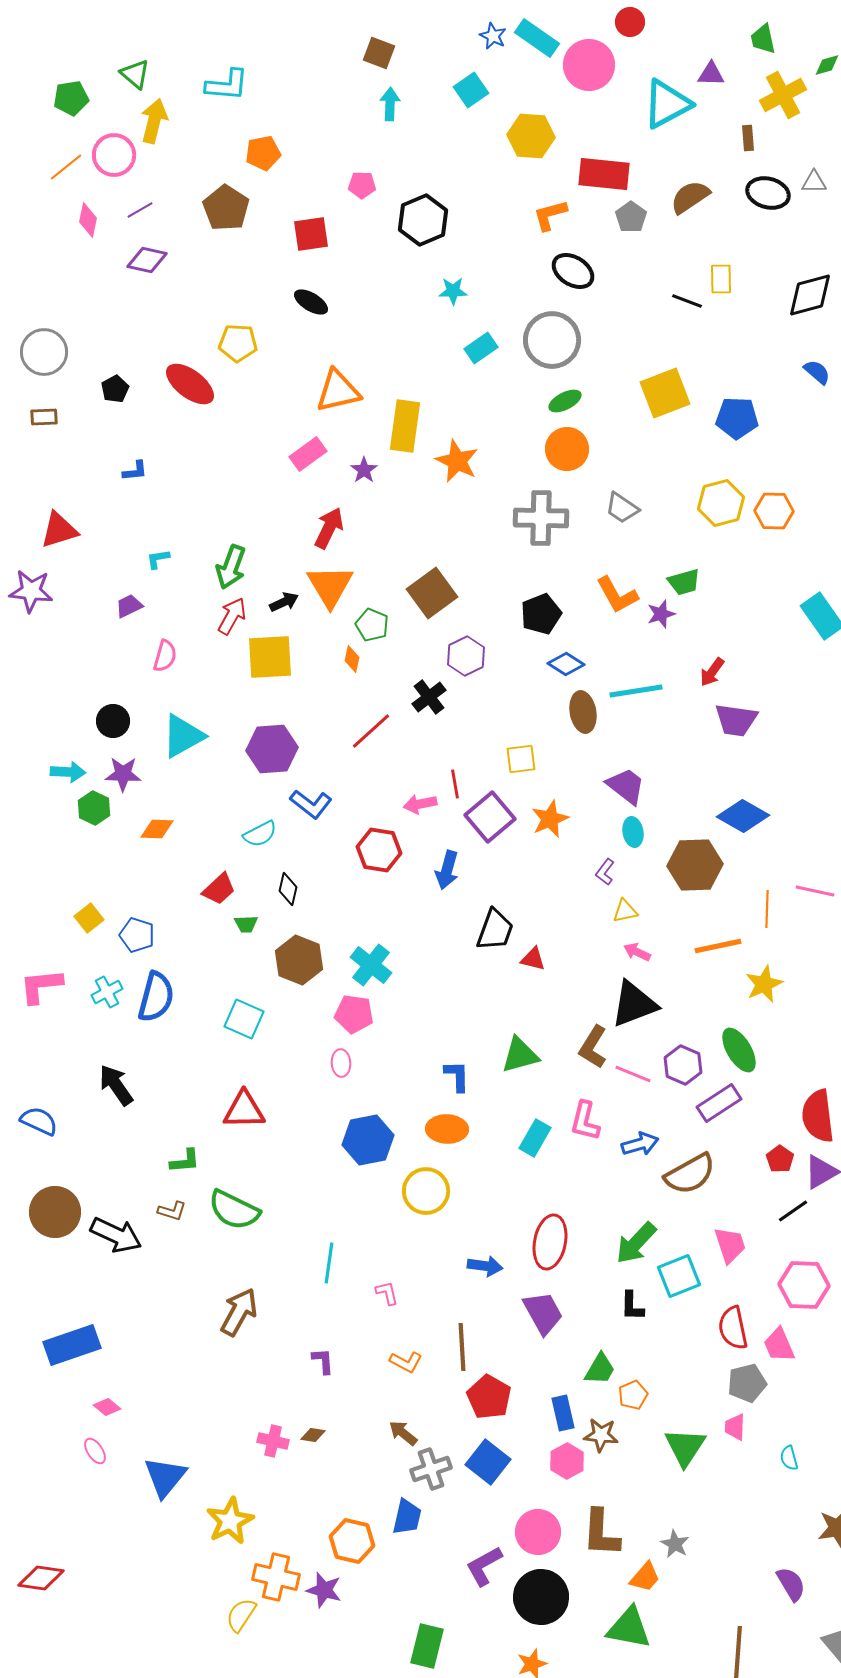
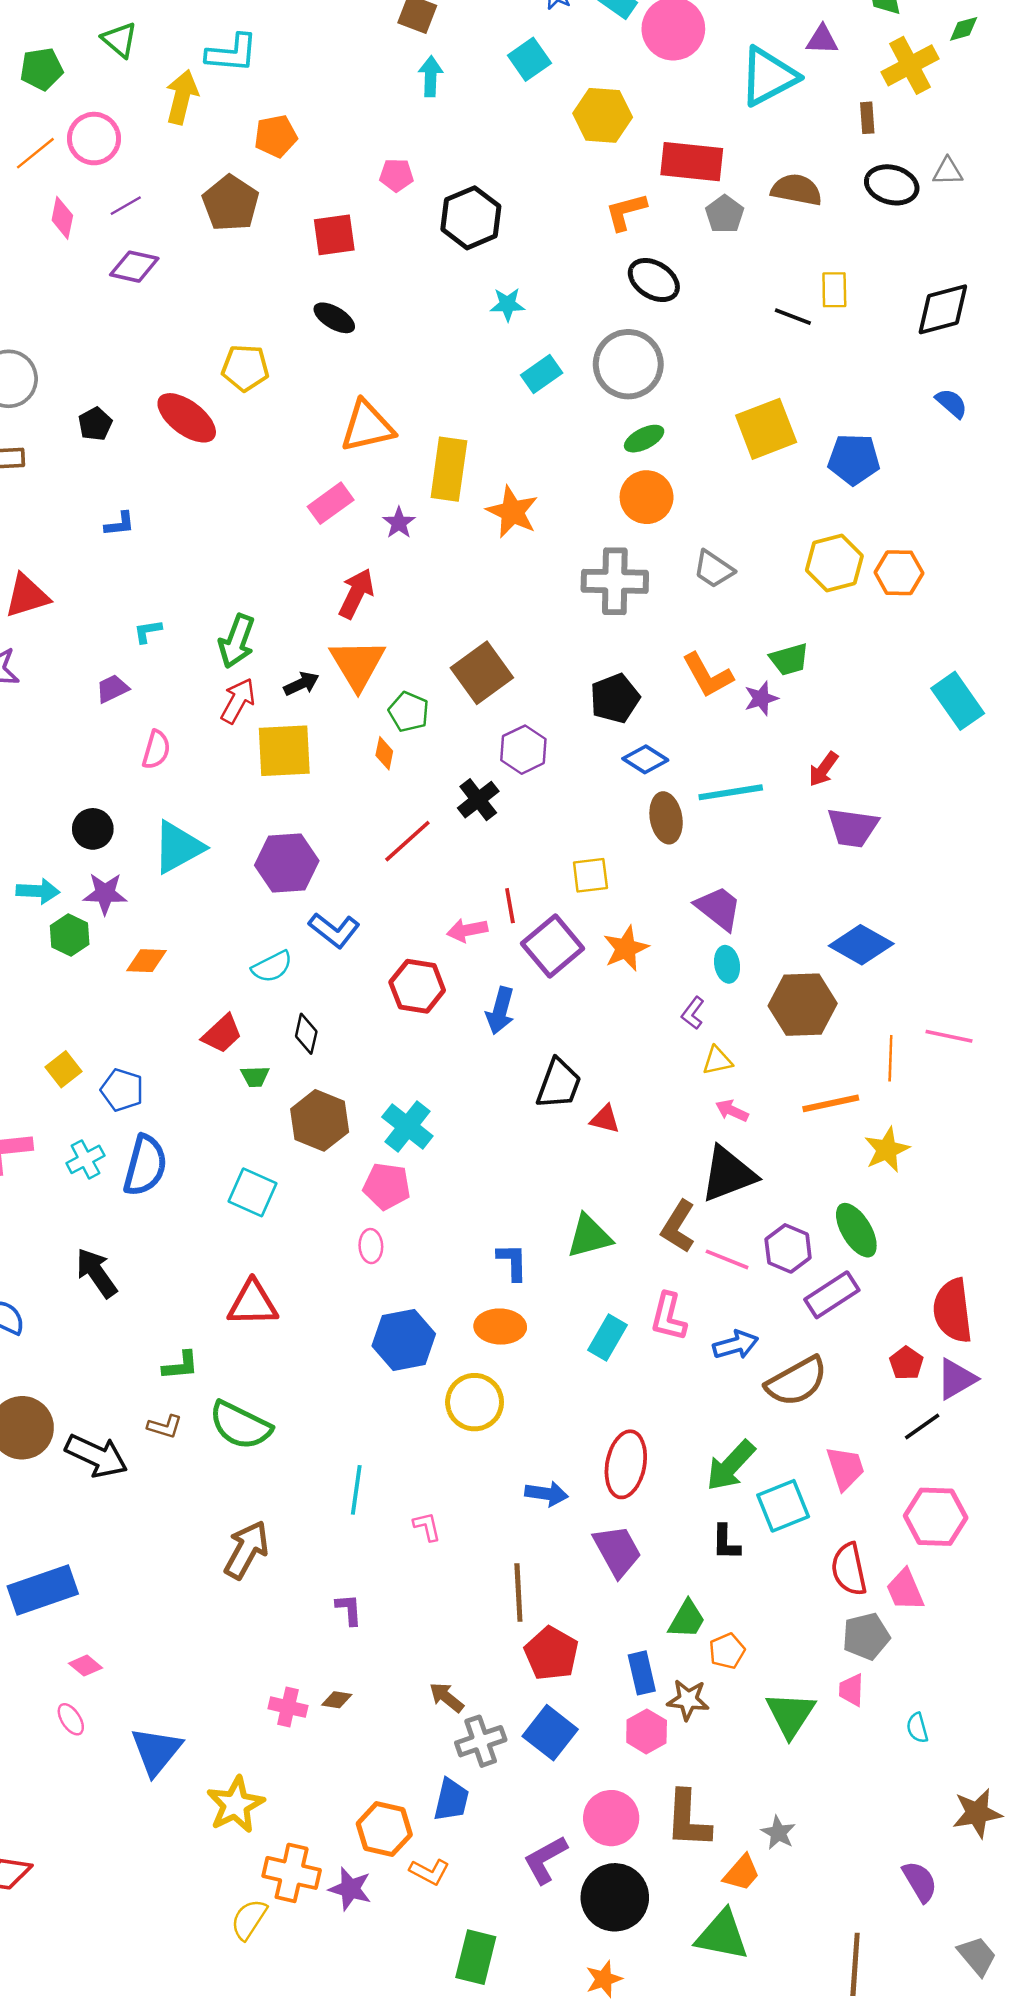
yellow arrow: (154, 121) -> (182, 97), moved
brown semicircle: (690, 197) -> (797, 190), turned 45
orange L-shape: (406, 1362) -> (429, 1872), moved

